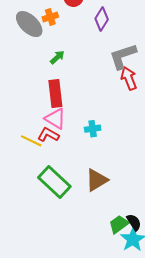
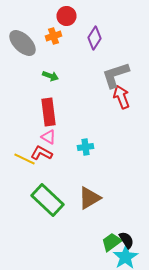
orange cross: (50, 17) -> (54, 36), moved
green arrow: (57, 57) -> (50, 76), turned 63
pink triangle: (55, 119) -> (48, 137), size x0.7

